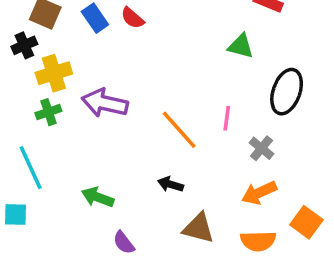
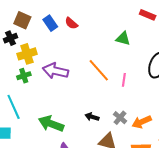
green triangle: (241, 46) -> (123, 39), moved
orange line: (179, 130) -> (99, 70), moved
gray cross: (262, 148) -> (120, 118), moved
green arrow: (98, 197) -> (51, 124), size x1.4

